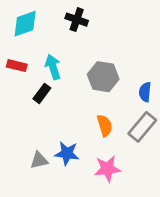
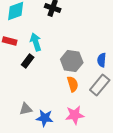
gray hexagon: (103, 77) -> (72, 61), moved
blue star: (67, 153) -> (45, 118), moved

